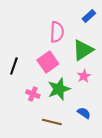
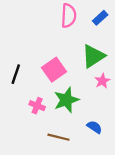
pink semicircle: (57, 32) -> (69, 16), moved
pink star: (84, 76) -> (102, 81), moved

